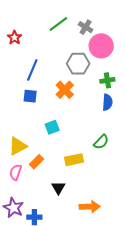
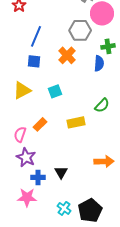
blue semicircle: (107, 102) -> (99, 63), moved
yellow triangle: (18, 146) -> (22, 90), moved
black triangle: (58, 188) -> (61, 172), moved
orange arrow: (90, 207) -> (104, 161), moved
purple star: (14, 208) -> (26, 157), moved

